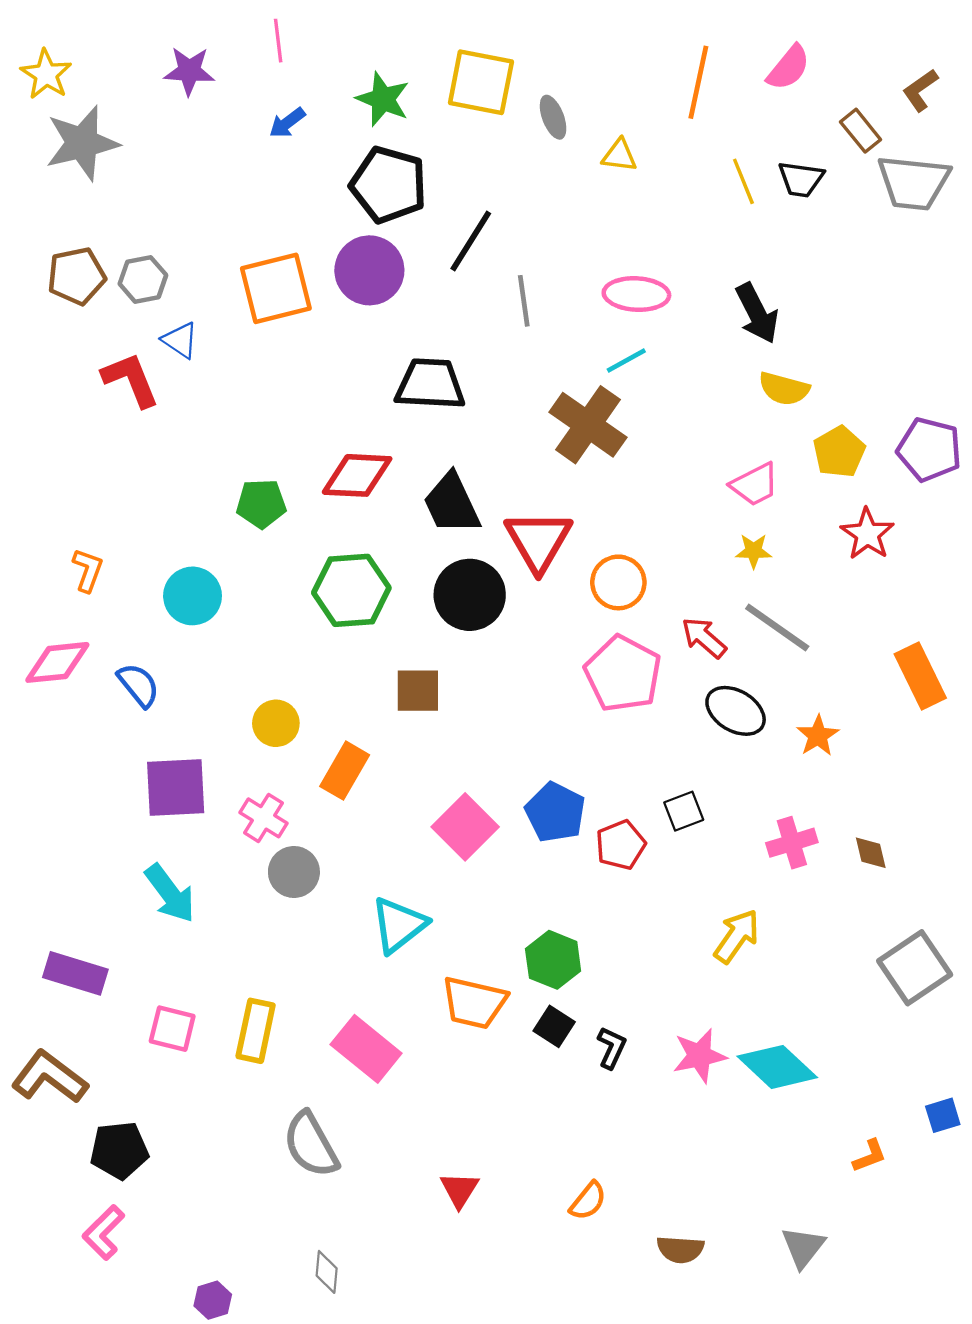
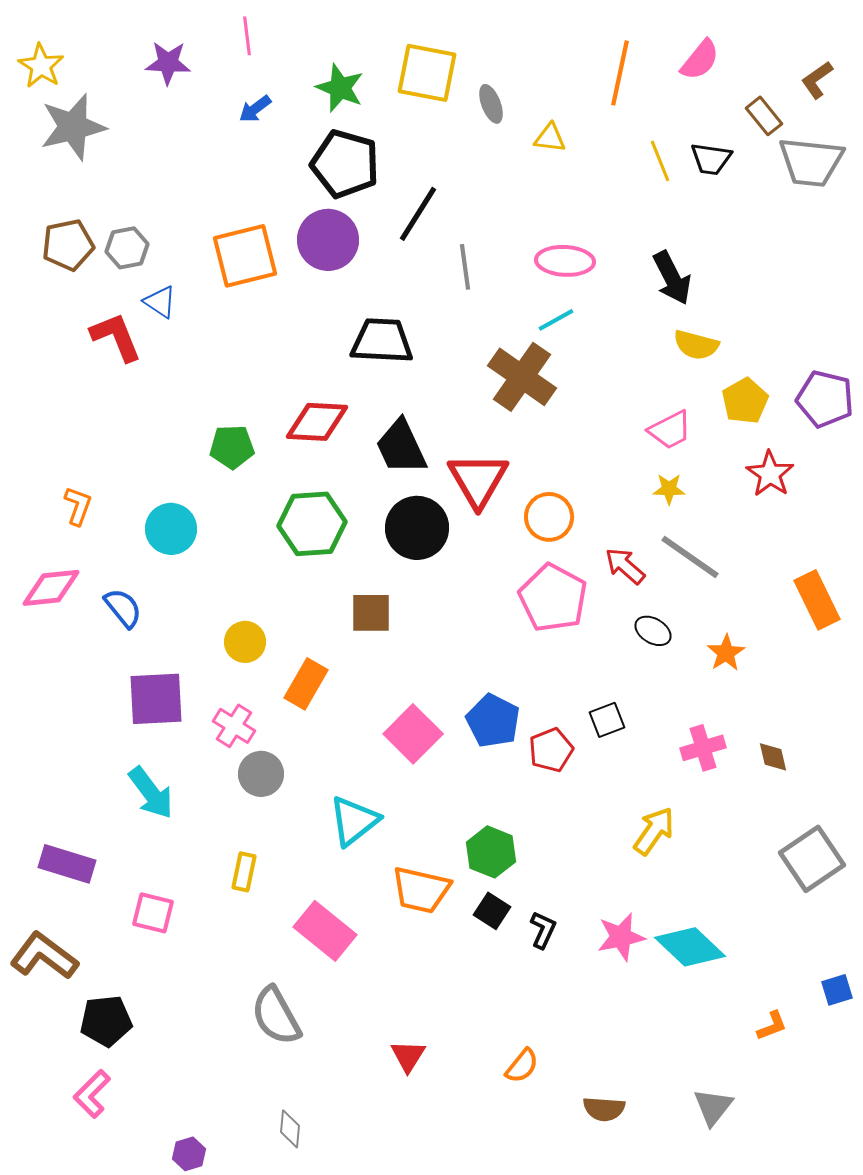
black ellipse: (736, 711) -> (653, 631), size x0.7
yellow rectangle: (256, 1031) -> (244, 872), moved, size x0.7

